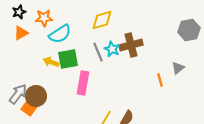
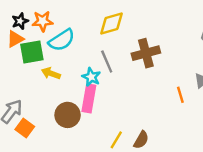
black star: (19, 12) -> (20, 21), moved
cyan star: (112, 49) -> (91, 77), moved
green square: (68, 59) -> (32, 52), moved
brown circle: (36, 96) -> (68, 115), moved

